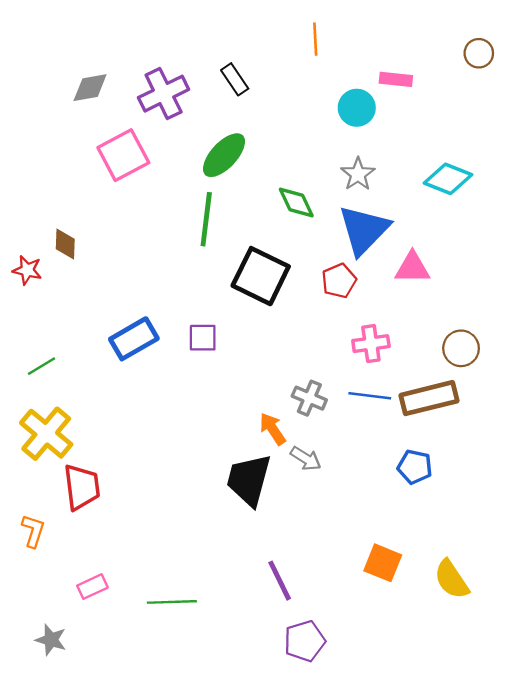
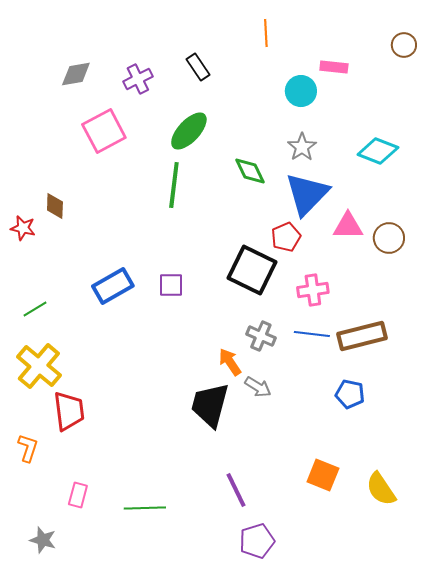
purple cross: (164, 94) -> (138, 79), size x0.7
black square: (261, 276) -> (252, 270), moved
brown circle: (461, 348) -> (389, 238), moved
pink rectangle: (92, 587) -> (78, 495), turned -50

